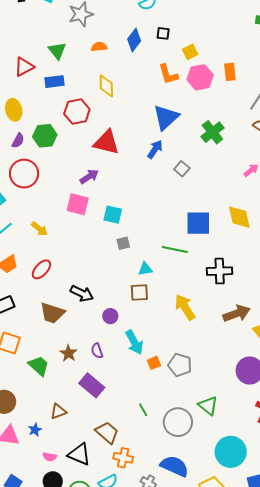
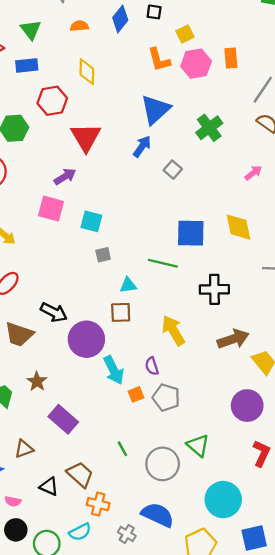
red triangle: (106, 142) -> (86, 137), turned 44
purple circle: (110, 316) -> (86, 339), size x2.0
purple semicircle: (97, 351) -> (152, 366), moved
black triangle: (79, 454) -> (49, 486), moved, size x0.7

